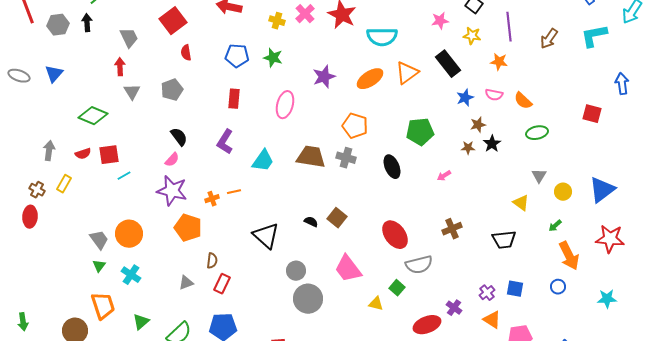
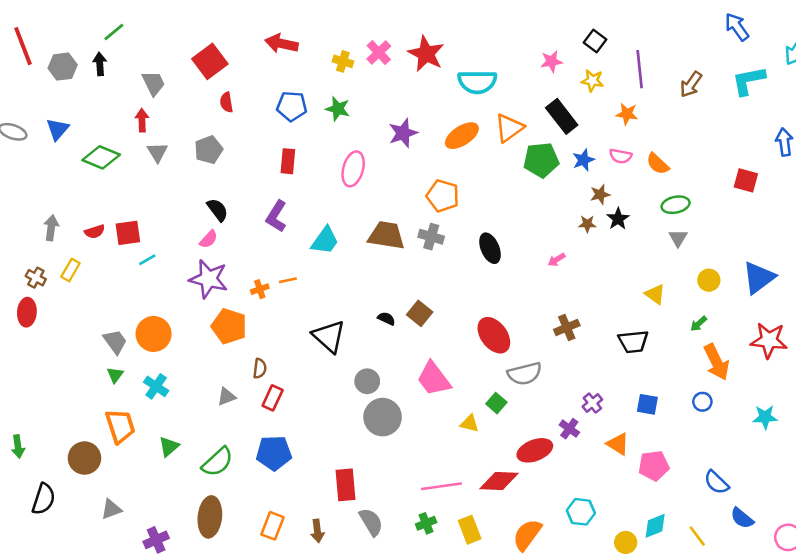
green diamond: (93, 116) -> (101, 157), moved
green pentagon: (420, 132) -> (541, 160), moved
gray triangle: (539, 176) -> (678, 238), moved
purple cross: (487, 293) -> (592, 403), moved

